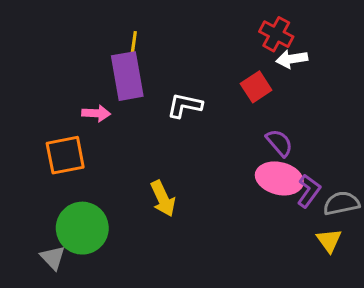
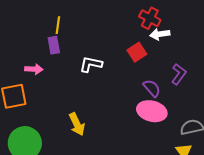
purple rectangle: (127, 76) -> (54, 45), size x0.6
purple L-shape: (309, 191) -> (179, 74), moved

